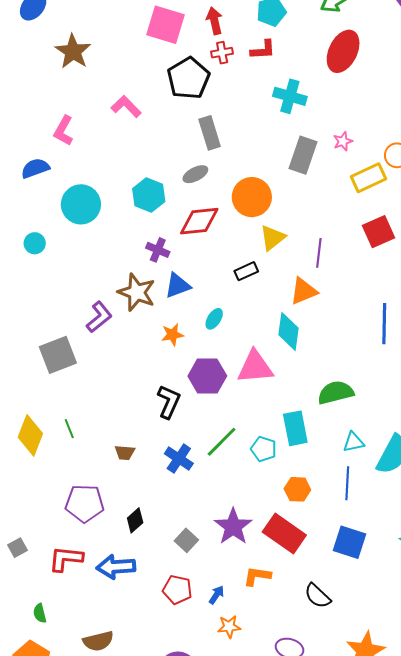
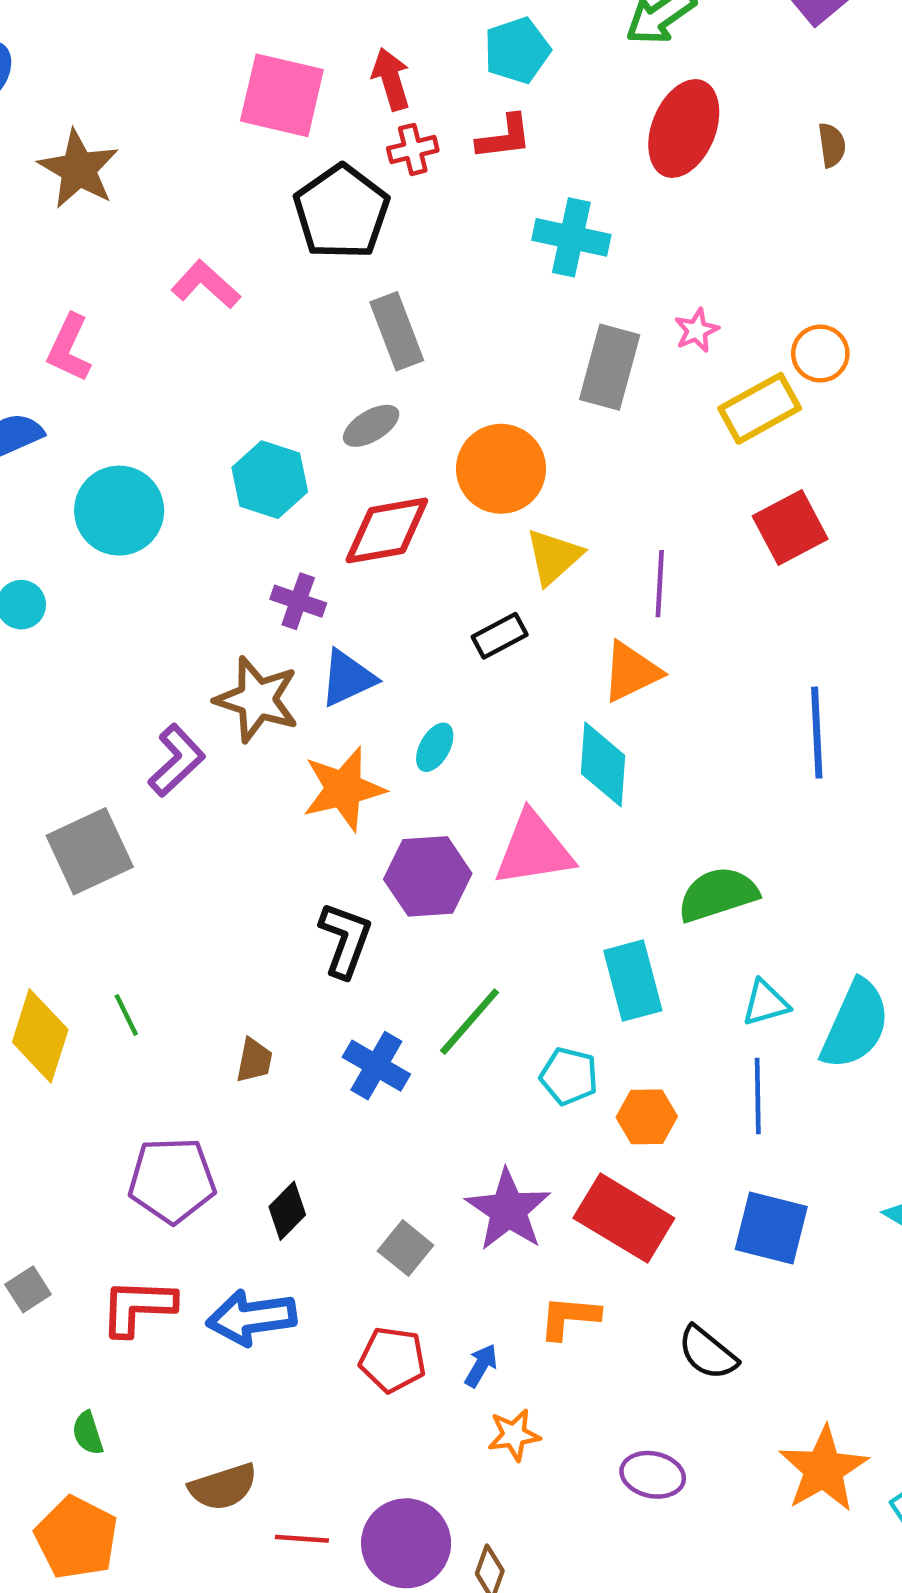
orange star: (172, 335) -> (344, 789), size x1.6
cyan pentagon: (264, 449) -> (569, 1076), moved
brown trapezoid: (125, 453) -> (254, 1060), turned -80

